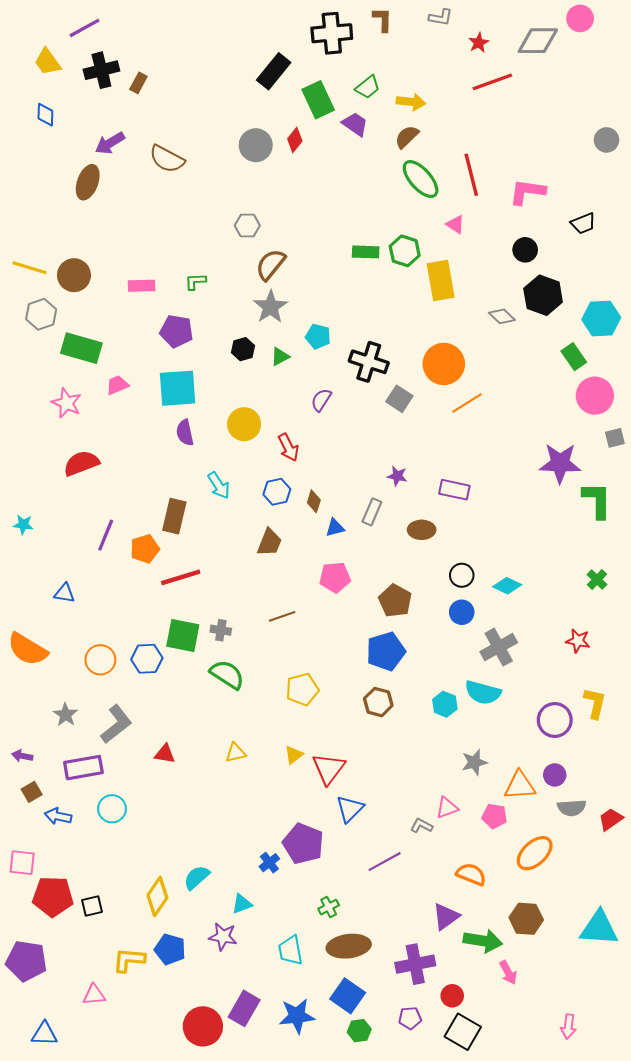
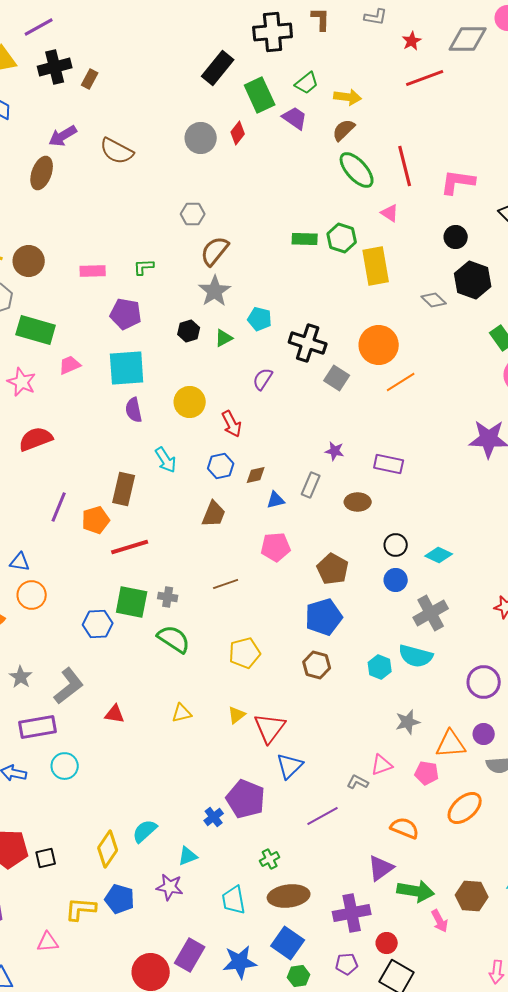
brown diamond: (314, 501) -> (256, 475), turned 60
orange circle: (100, 660) -> (32, 595), moved
brown hexagon: (526, 919) -> (472, 896), moved

